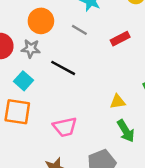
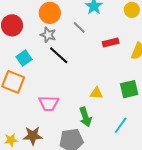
gray star: (31, 49) -> (48, 35), moved
green arrow: (126, 131) -> (85, 117), moved

